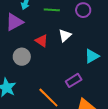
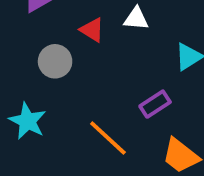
white triangle: (65, 35) -> (136, 19), turned 48

